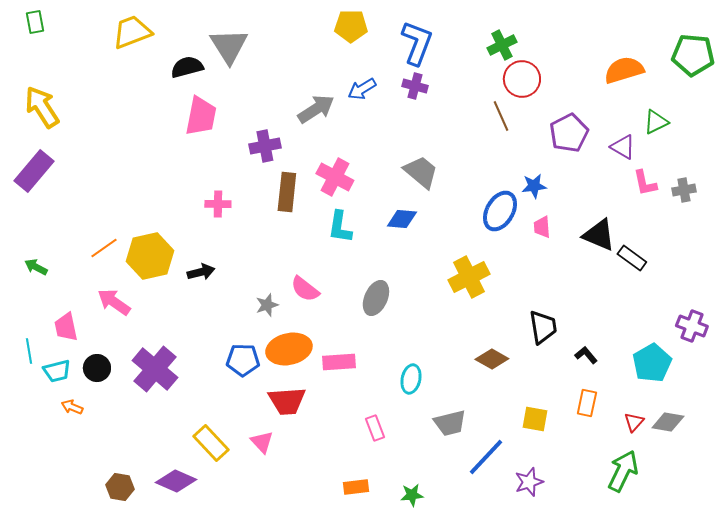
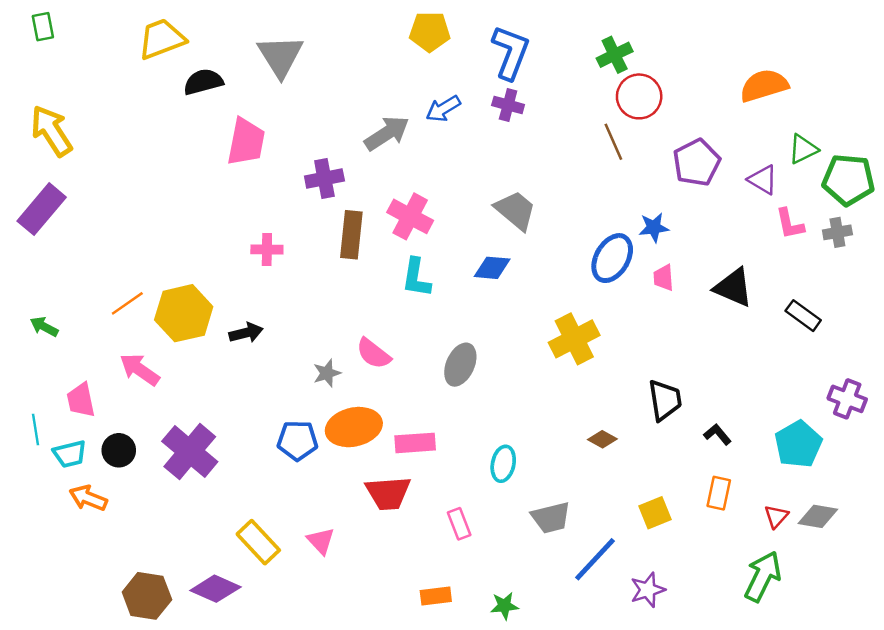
green pentagon: (693, 55) -> (848, 180), moved
black semicircle: (187, 67) -> (203, 82), moved
black rectangle: (632, 258) -> (803, 316), moved
brown diamond: (492, 359) -> (602, 439), size x0.7
red trapezoid: (287, 401) -> (388, 493), moved
orange arrow: (72, 407) -> (88, 498), size x1.4
yellow square: (535, 419) -> (655, 513), turned -32
brown hexagon: (120, 487) -> (147, 596), size x1.4

